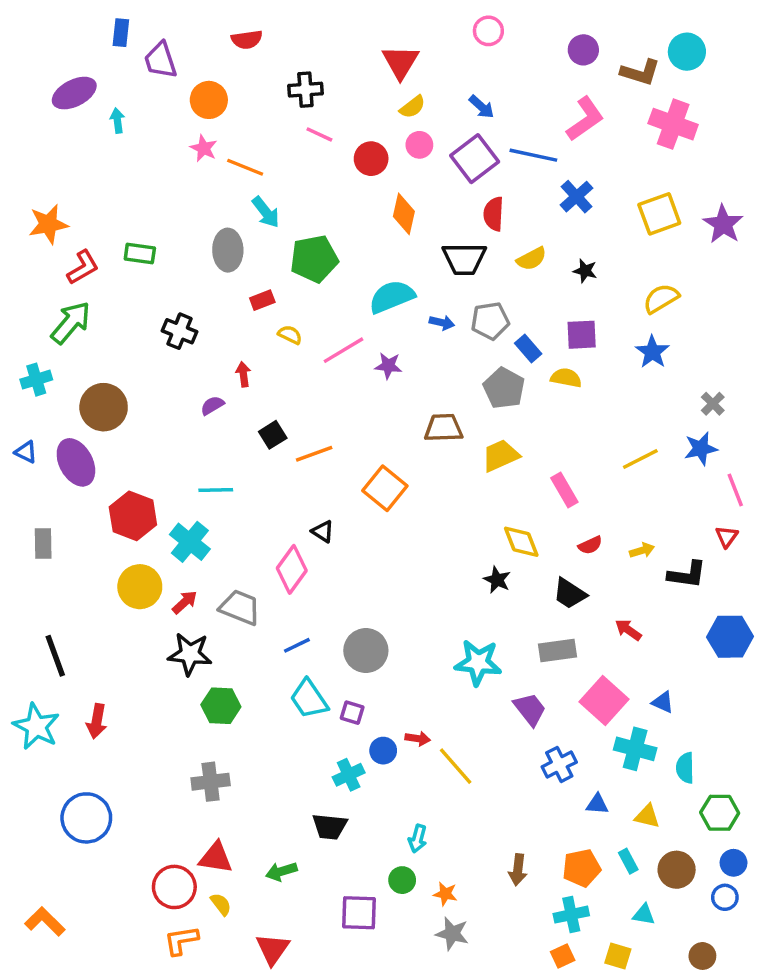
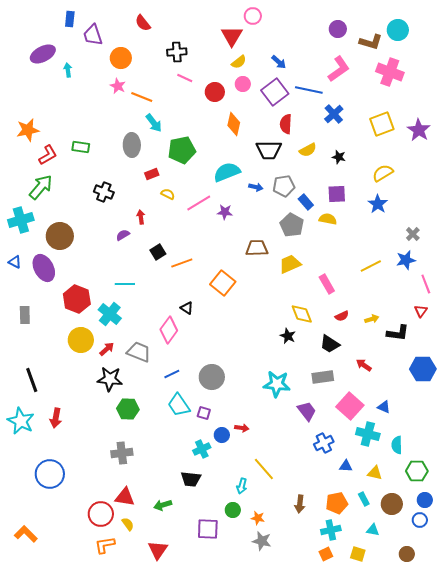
pink circle: (488, 31) -> (253, 16), moved
red semicircle: (247, 40) -> (143, 23), turned 60
cyan cross: (36, 380) -> (21, 220), size x1.4
yellow line: (456, 766) -> (264, 469), moved

